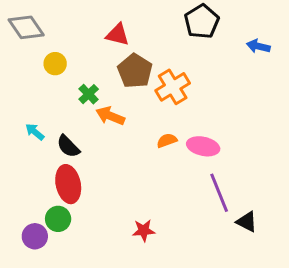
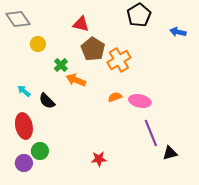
red ellipse: (68, 184) -> (24, 126), moved
black triangle: (247, 222) -> (170, 153), turned -42

